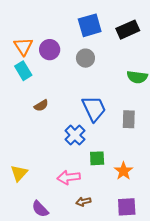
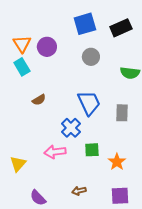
gray circle: (85, 58) -> (91, 57), moved
pink arrow: (69, 177) -> (55, 152), moved

